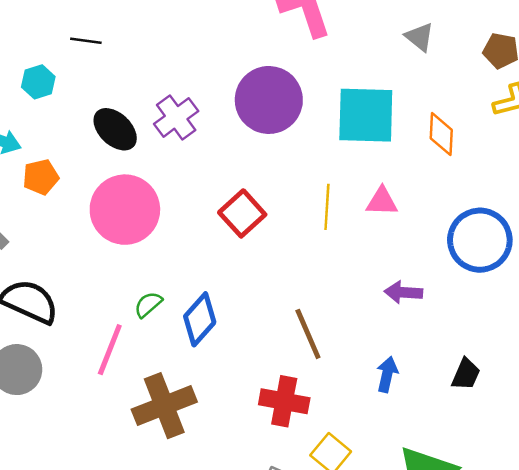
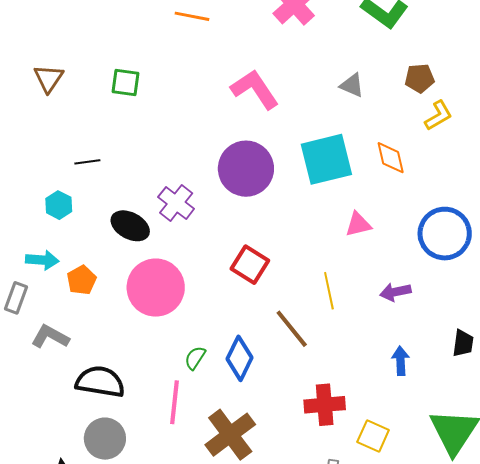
yellow line: (327, 207) -> (329, 291), moved
brown line: (308, 334) -> (292, 329), moved

